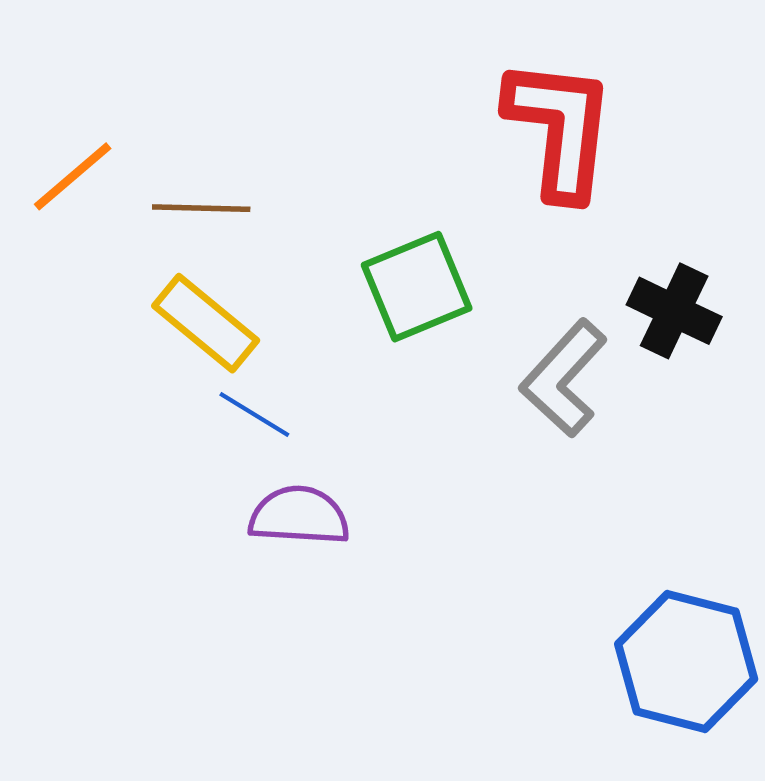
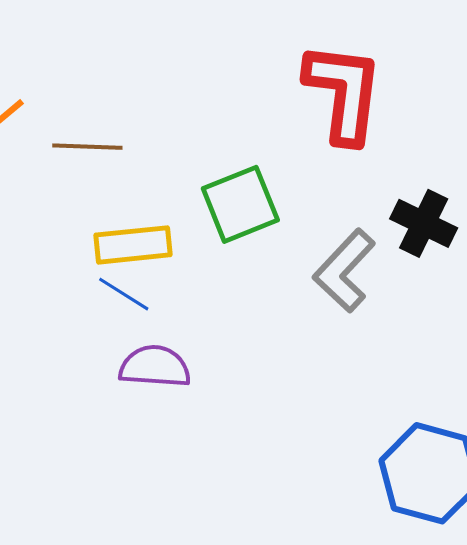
yellow rectangle: (206, 323) -> (133, 245), moved, turned -46

